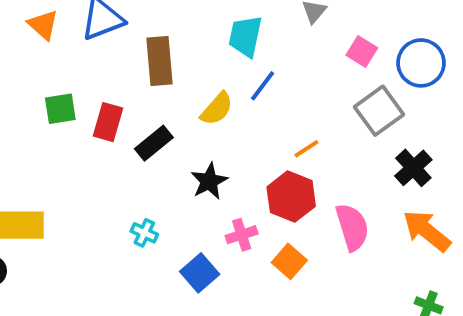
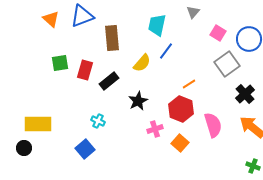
cyan cross: (144, 233) -> (98, 121), moved
blue square: (200, 273) -> (85, 149), moved

